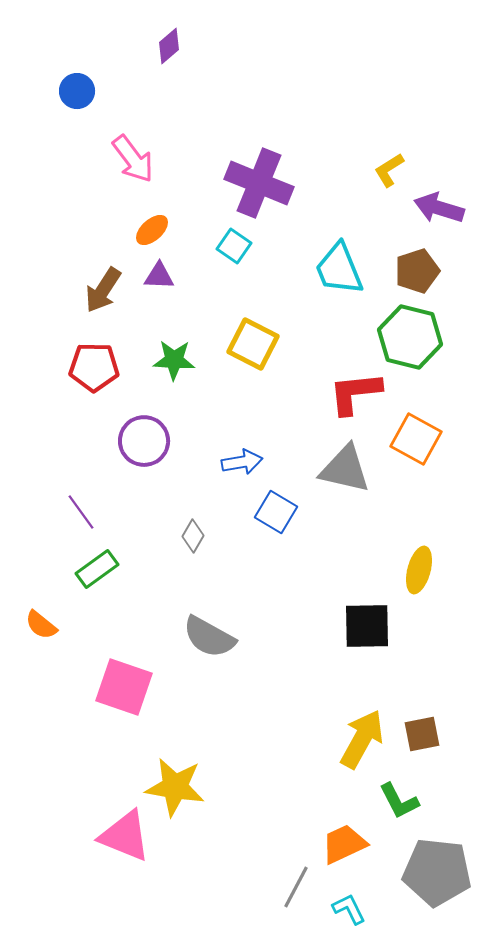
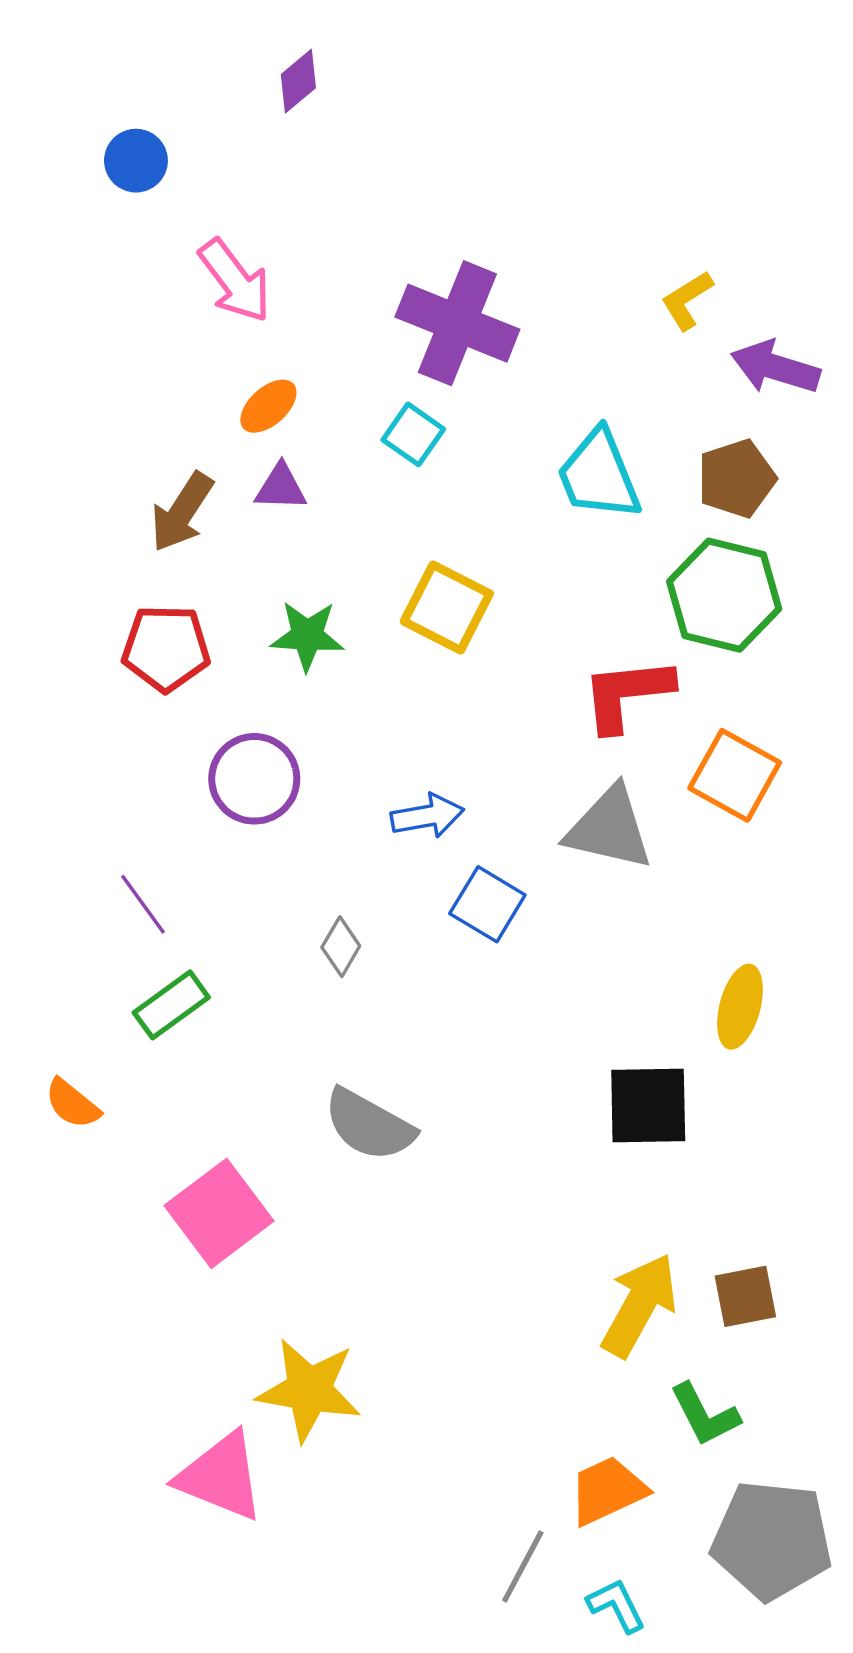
pink square: (124, 687) -> (219, 1213), turned 34

